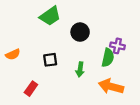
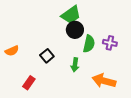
green trapezoid: (50, 16) -> (71, 15), moved
green semicircle: (108, 58) -> (89, 44), moved
black square: (50, 60) -> (47, 56), turned -32

